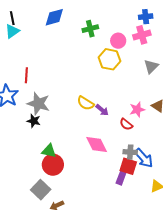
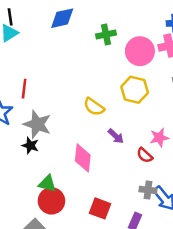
pink circle: (118, 41) -> (140, 51), size x1.5
yellow hexagon: (110, 59) -> (135, 90), moved
yellow semicircle: (86, 103) -> (94, 107), moved
pink diamond: (97, 144) -> (83, 158), moved, turned 30
red square: (128, 166) -> (100, 208), moved

